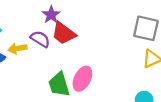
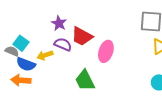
purple star: (51, 15) -> (59, 23), moved
pink ellipse: (82, 79) -> (106, 51), moved

